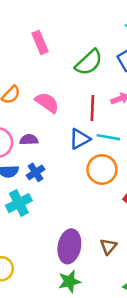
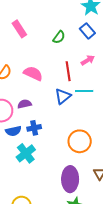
green semicircle: (89, 62) -> (59, 37), size x0.6
orange circle: (102, 170) -> (80, 141), moved
blue cross: (36, 172) -> (34, 128), turned 32

